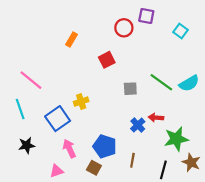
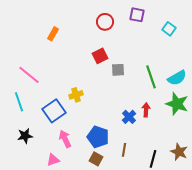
red circle: (124, 28) -> (105, 22), moved
orange rectangle: (72, 40) -> (53, 34), moved
green line: (161, 82) -> (151, 77), turned 35
gray square: (130, 89) -> (118, 70), moved
red arrow: (156, 118) -> (146, 110), turned 88
green star: (176, 139) -> (177, 104), moved, turned 30
brown square: (94, 168) -> (96, 159), moved

